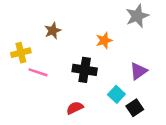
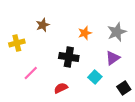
gray star: (137, 16) -> (117, 32), moved
pink line: (38, 72) -> (31, 73), moved, turned -63
black square: (135, 108) -> (124, 88), moved

